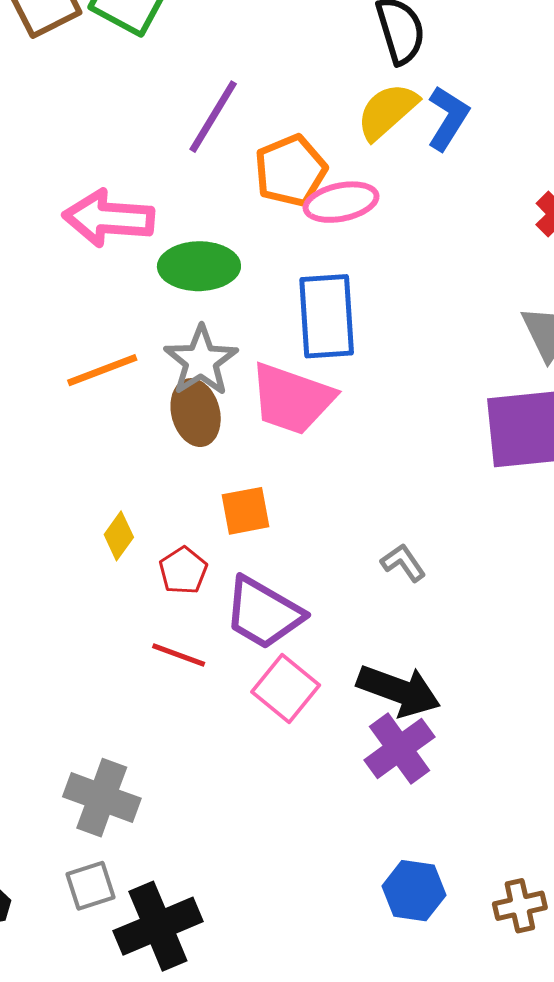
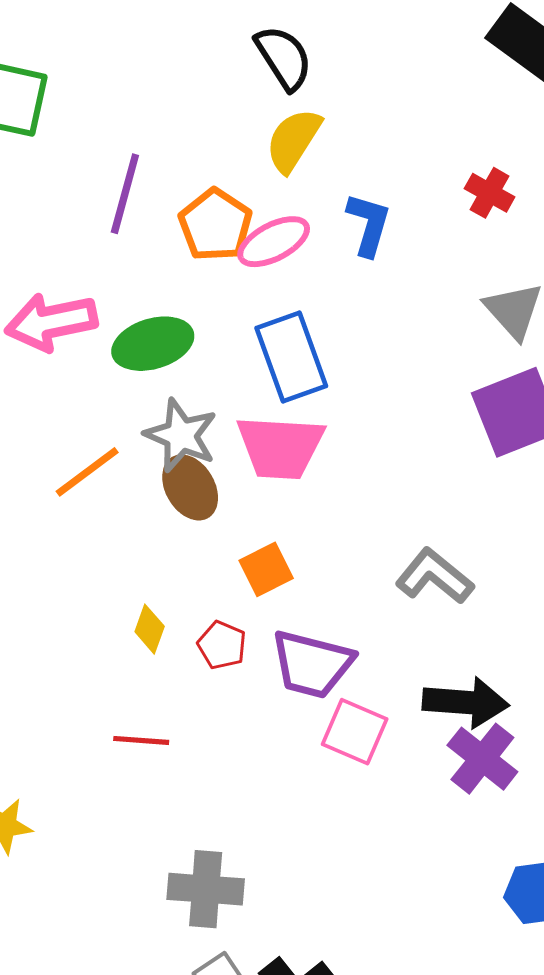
blue L-shape: (448, 118) -> (369, 224), moved
gray L-shape: (403, 563) -> (434, 576), size x1.6
red line: (179, 655) -> (141, 740), moved

